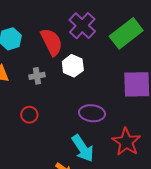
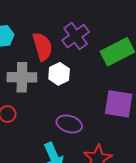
gray cross: (37, 76) -> (22, 77), size x1.8

